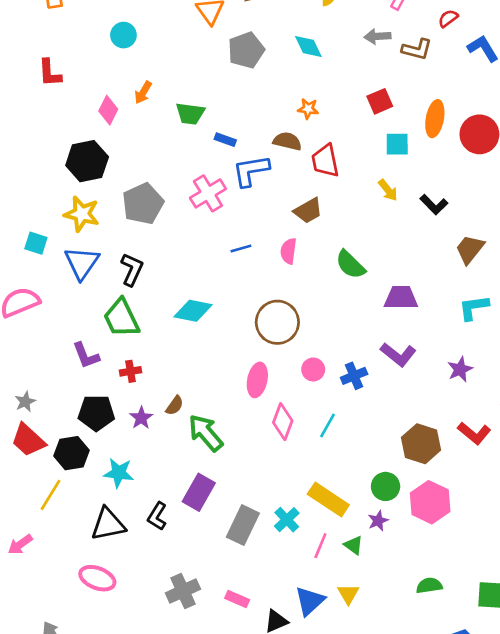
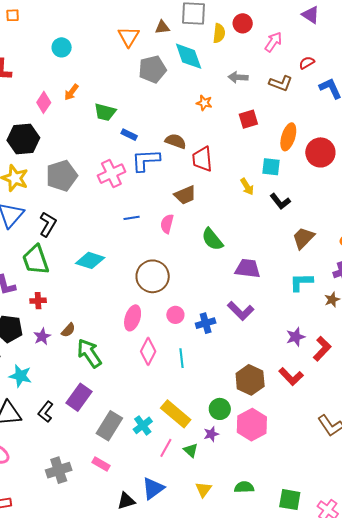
gray arrow: (377, 36) -> (238, 77), moved
cyan diamond: (308, 47) -> (189, 56), moved, size x1.4
orange star: (308, 109) -> (204, 103), moved
cyan square: (397, 144) -> (271, 167), moved
purple star: (460, 369) -> (296, 337), moved
cyan line: (328, 425) -> (181, 358), turned -42
yellow triangle: (348, 594) -> (203, 489), moved
pink rectangle: (237, 599) -> (101, 464), moved

